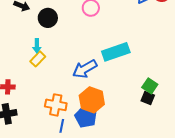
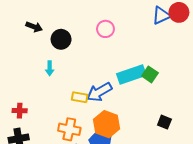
yellow rectangle: (38, 59) -> (80, 97), moved, turned 56
green square: (150, 86) -> (150, 74), moved

